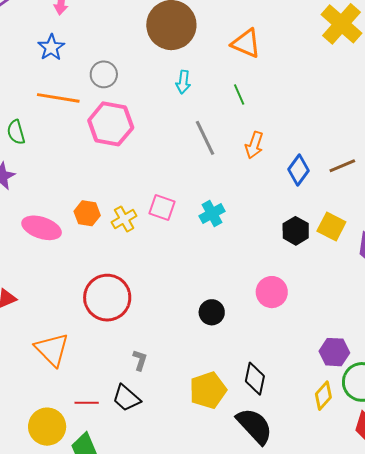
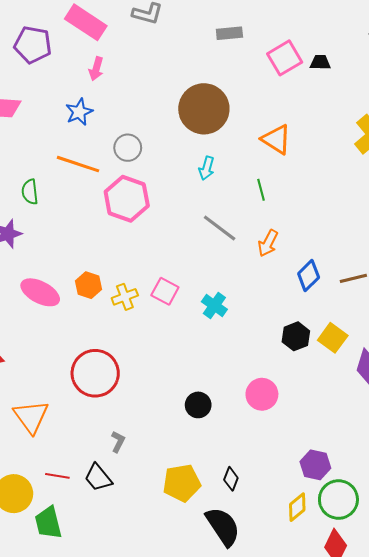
gray line: (205, 138) -> (220, 228), turned -36
cyan cross: (212, 214) -> (214, 305), turned -35
black diamond: (255, 379) -> (231, 479), size x0.7

